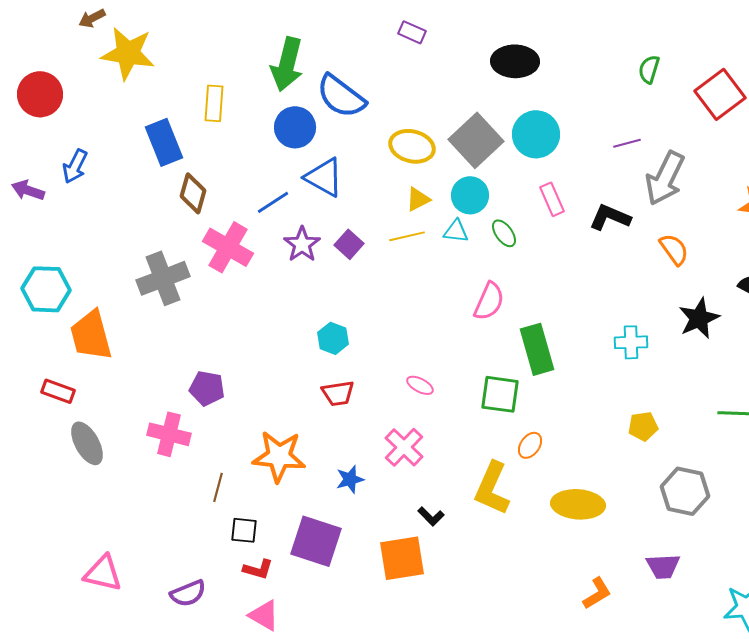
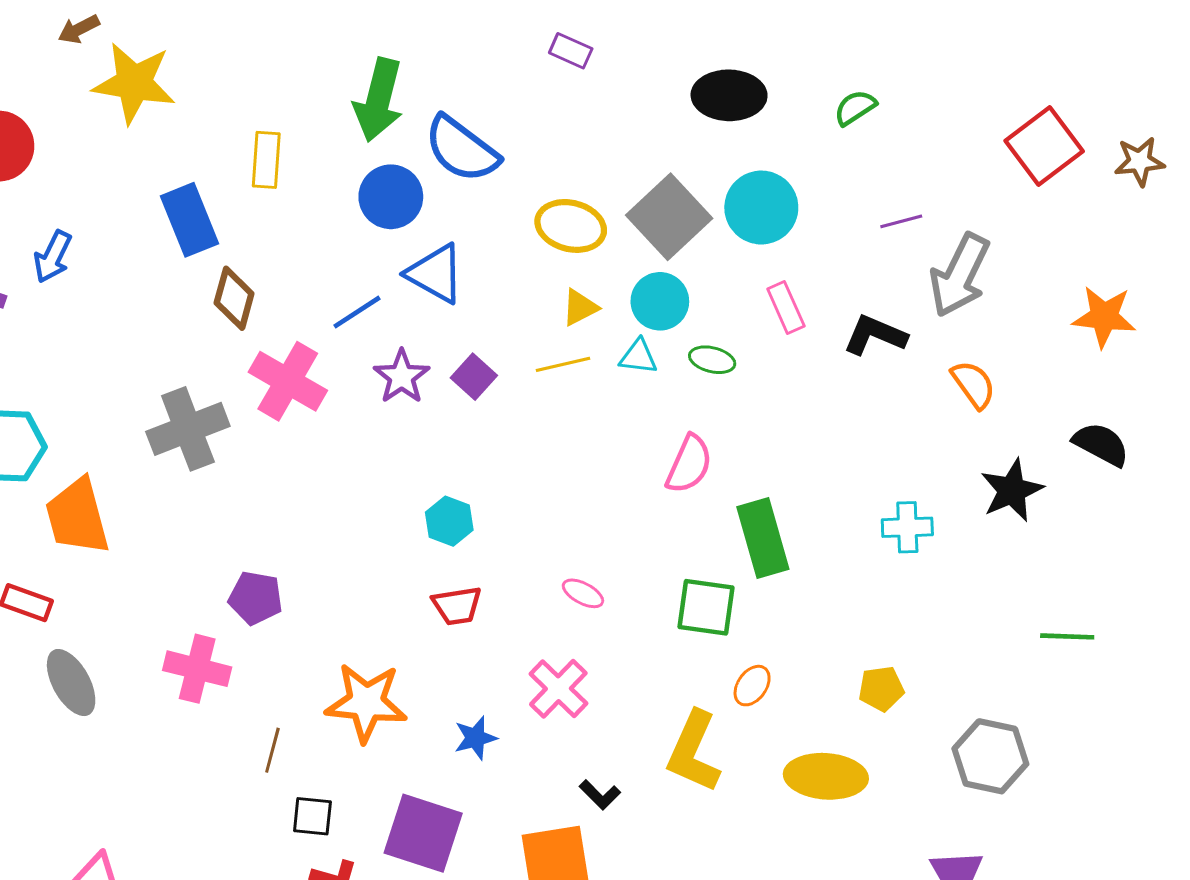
green semicircle: (649, 69) -> (855, 108), moved, turned 40
green ellipse: (504, 233) -> (712, 360), turned -40
yellow pentagon: (643, 426) -> (881, 689), moved

